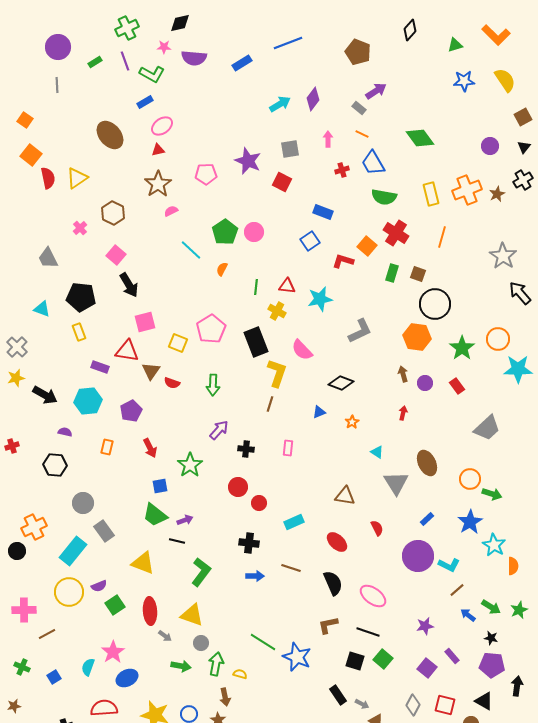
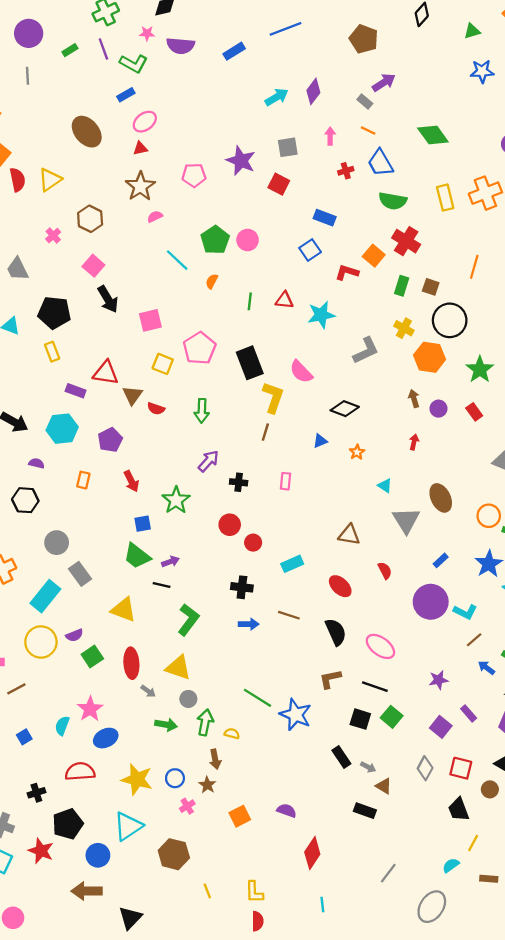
orange line: (442, 237) -> (474, 267), moved
yellow cross: (277, 311) -> (404, 328), moved
pink square: (145, 322) -> (150, 320), moved

